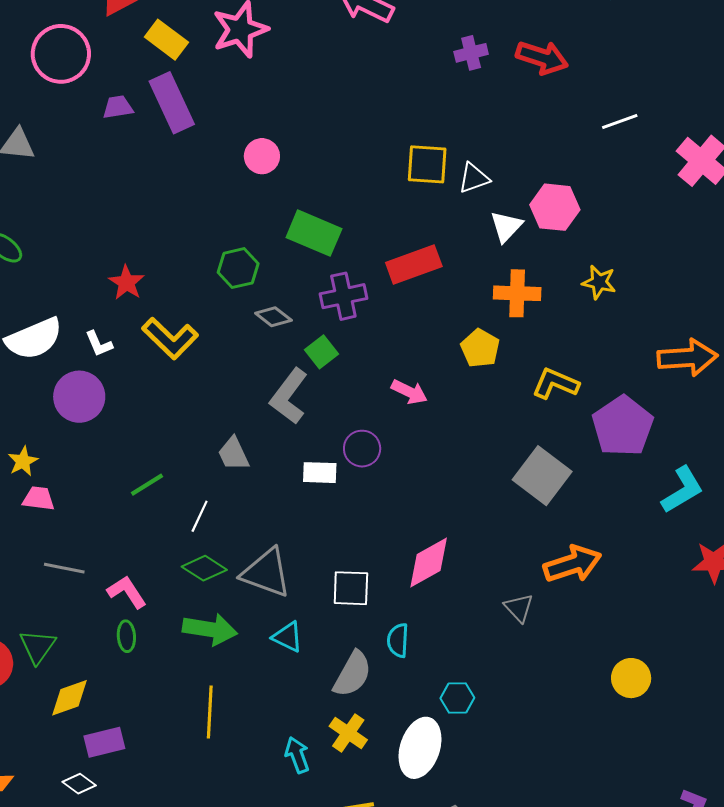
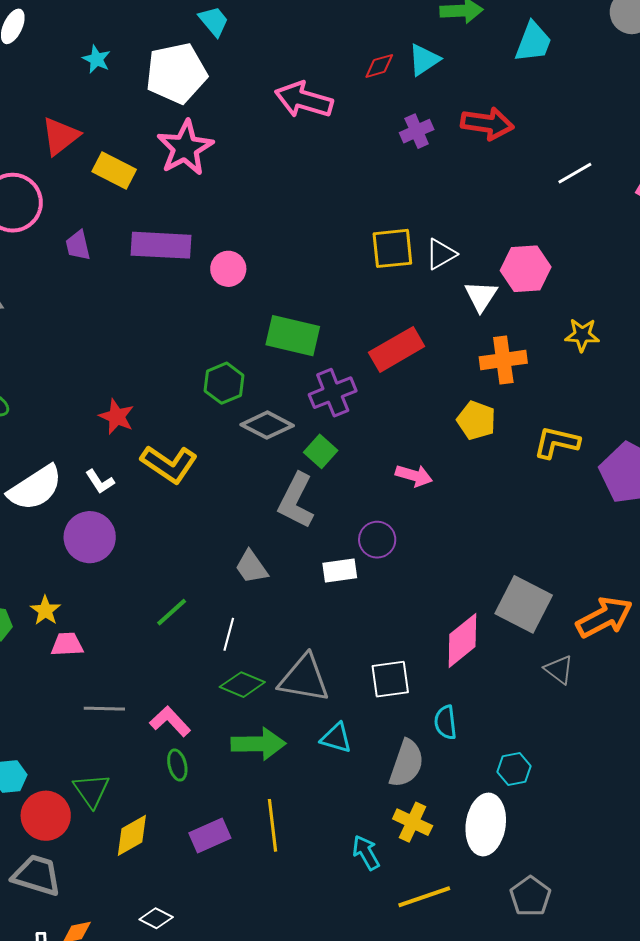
purple rectangle: (172, 103) -> (161, 245), moved, turned -52
purple trapezoid: (118, 107) -> (78, 245), turned -84
gray diamond: (273, 317) -> (267, 425), size x1.4
gray square: (542, 476) -> (524, 604), moved
purple rectangle: (104, 742) -> (210, 835), moved

